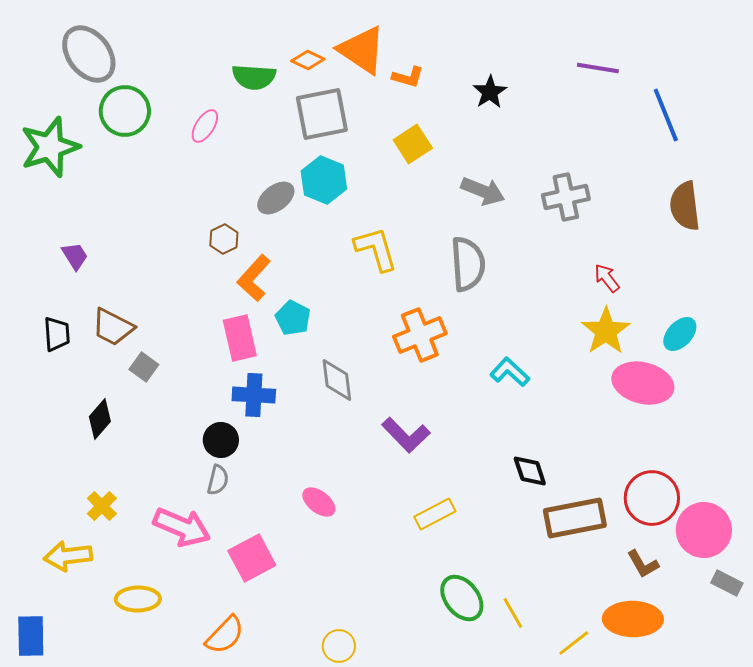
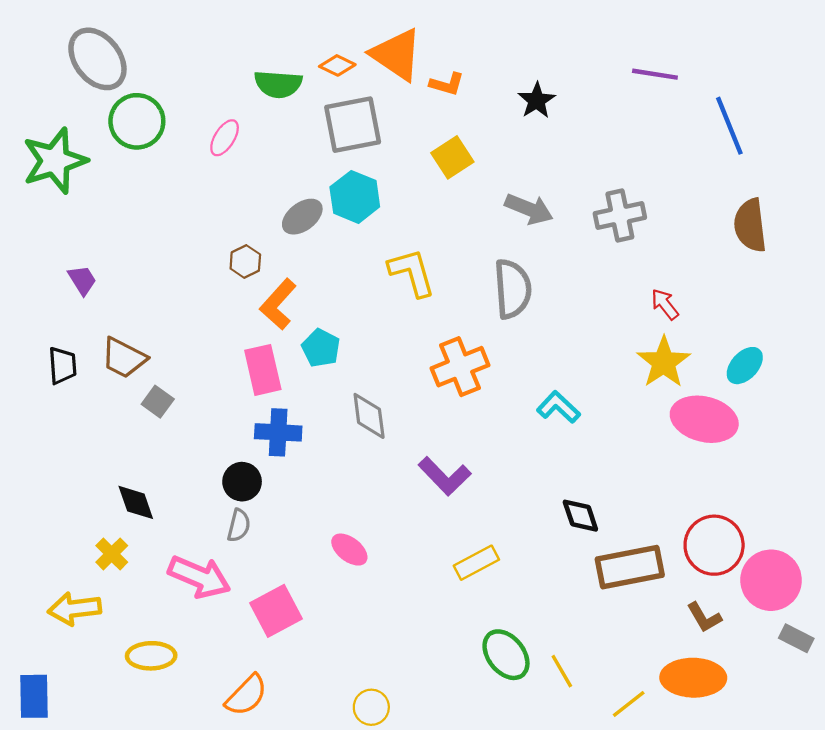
black diamond: (100, 419) -> (136, 502), moved, turned -60

